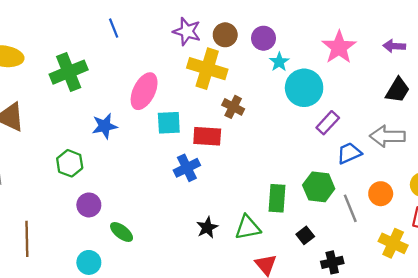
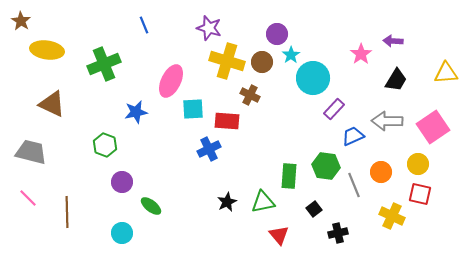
brown circle: (225, 35) -> (262, 62), moved
pink star: (339, 47) -> (361, 54), moved, size x0.7

